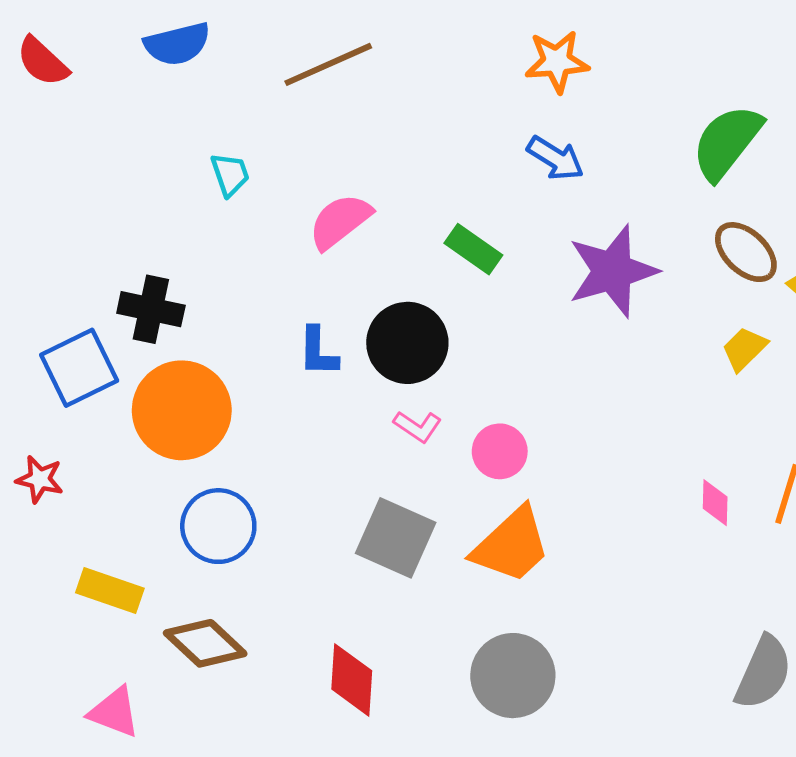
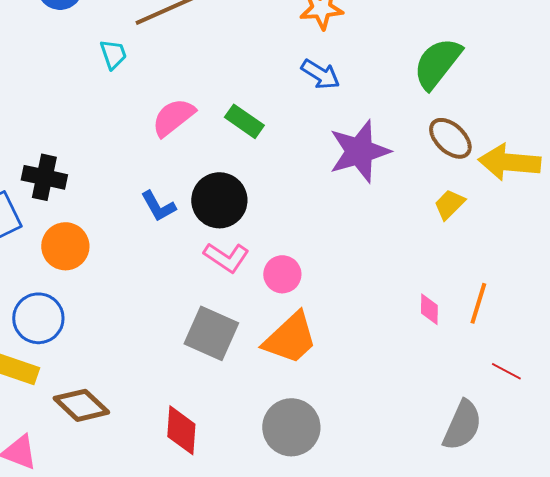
cyan trapezoid: (230, 174) -> (113, 54), moved
green rectangle: (473, 249) -> (244, 121), moved
blue L-shape: (318, 352) -> (158, 206), turned -30
orange circle: (182, 410) -> (65, 246), size x0.7
pink L-shape: (418, 426) -> (226, 257), size x1.4
blue circle: (218, 526) -> (38, 318), moved

